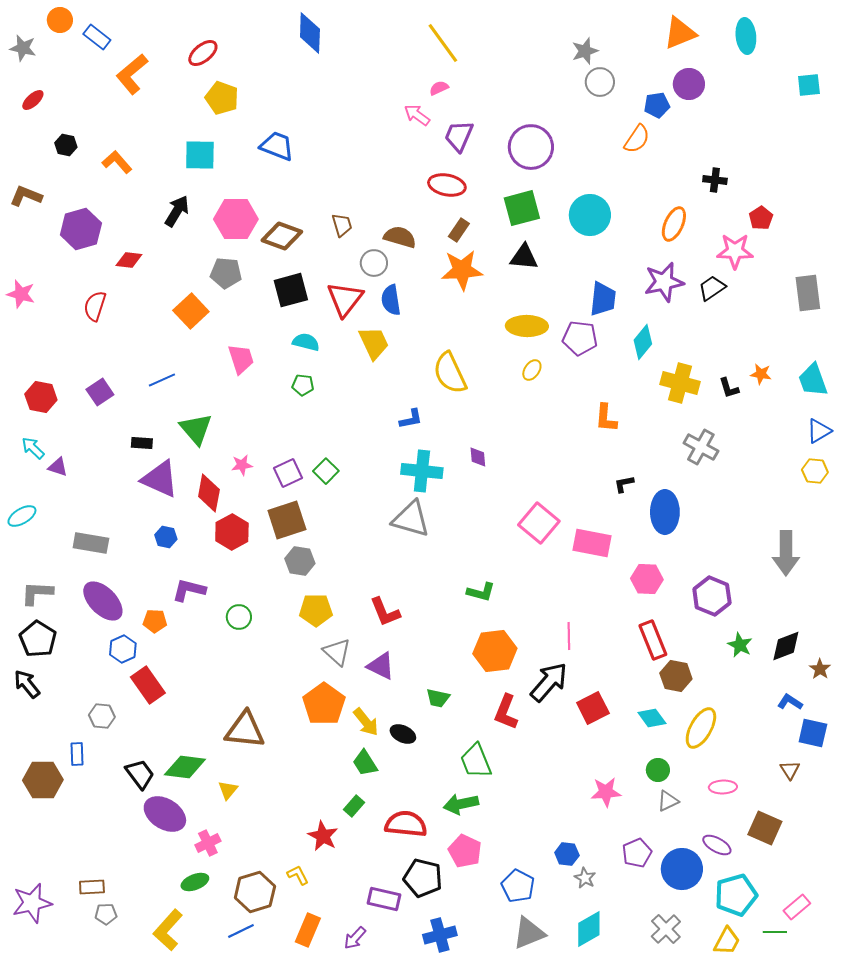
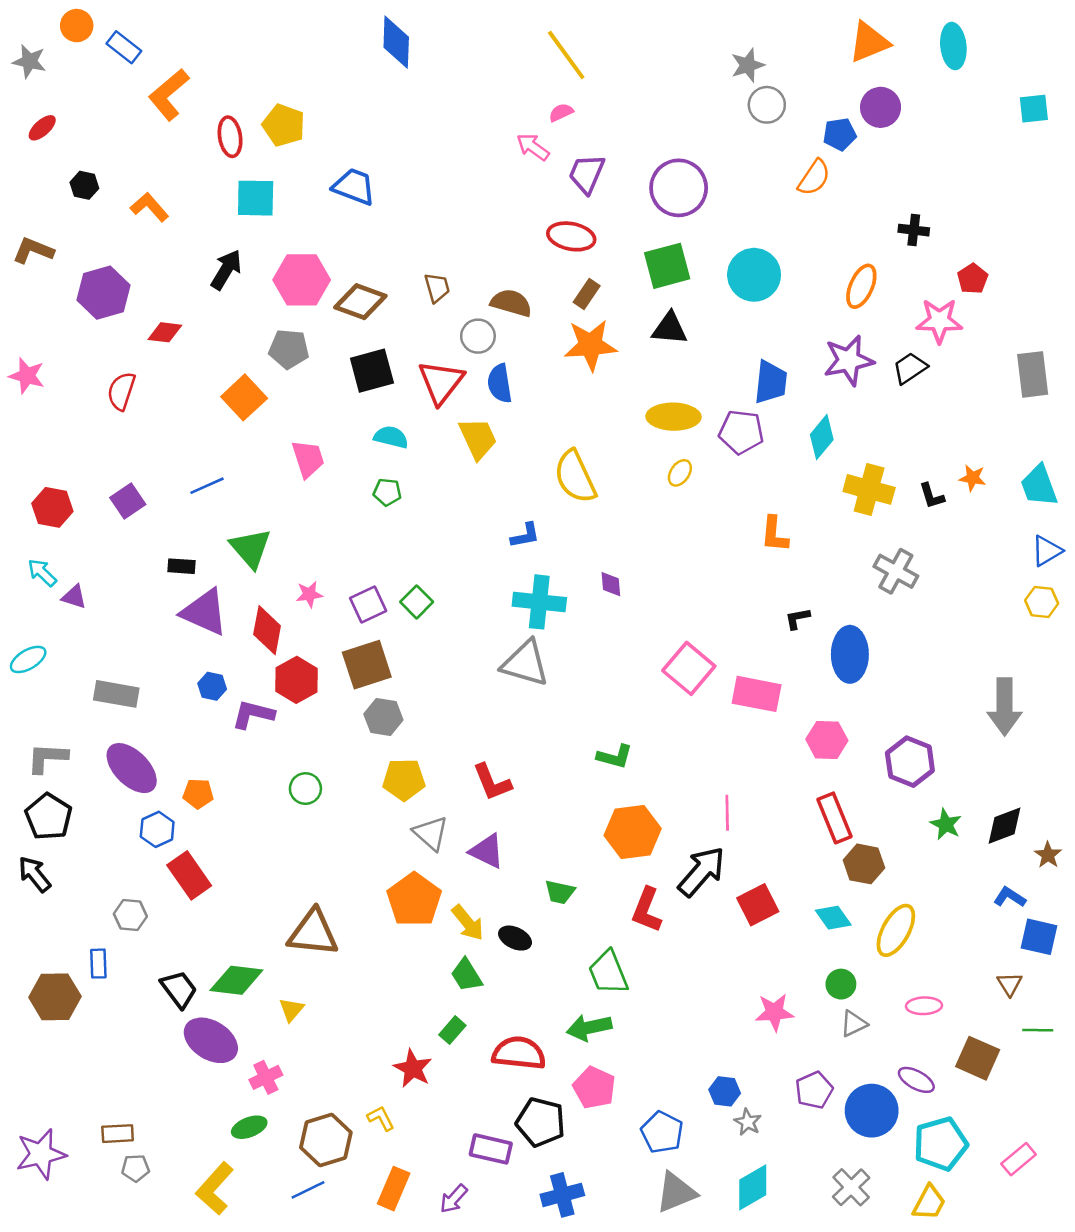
red ellipse: (203, 53) -> (230, 137), moved, turned -60
purple L-shape: (189, 590) -> (253, 714), moved
green line: (775, 932) -> (1038, 1030), moved

